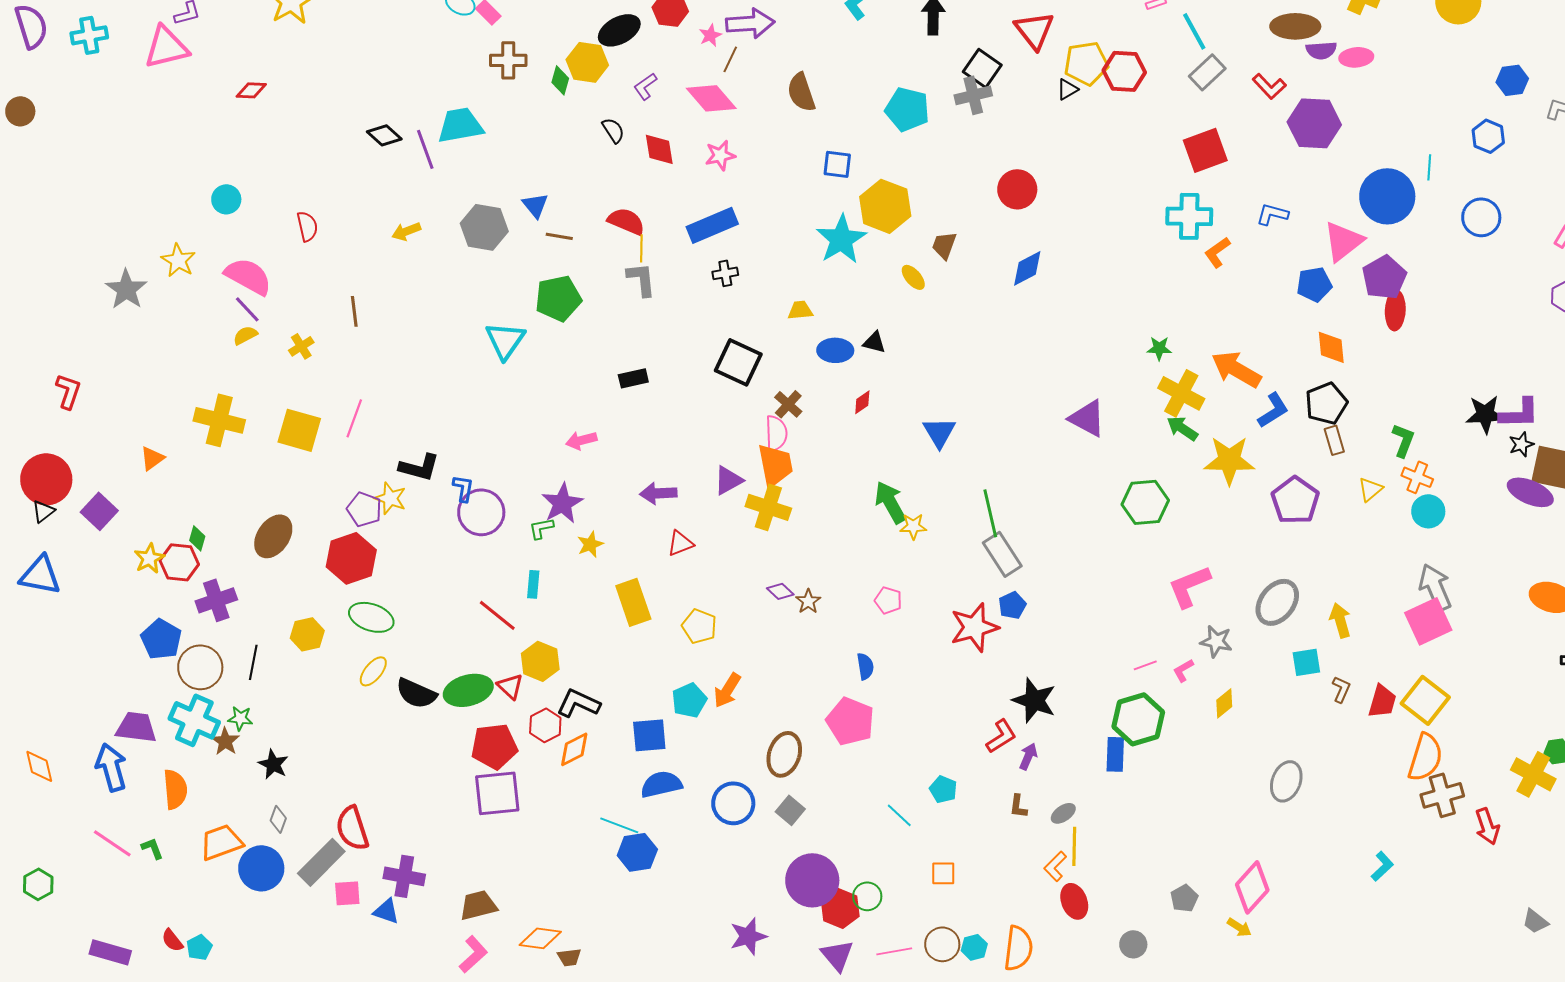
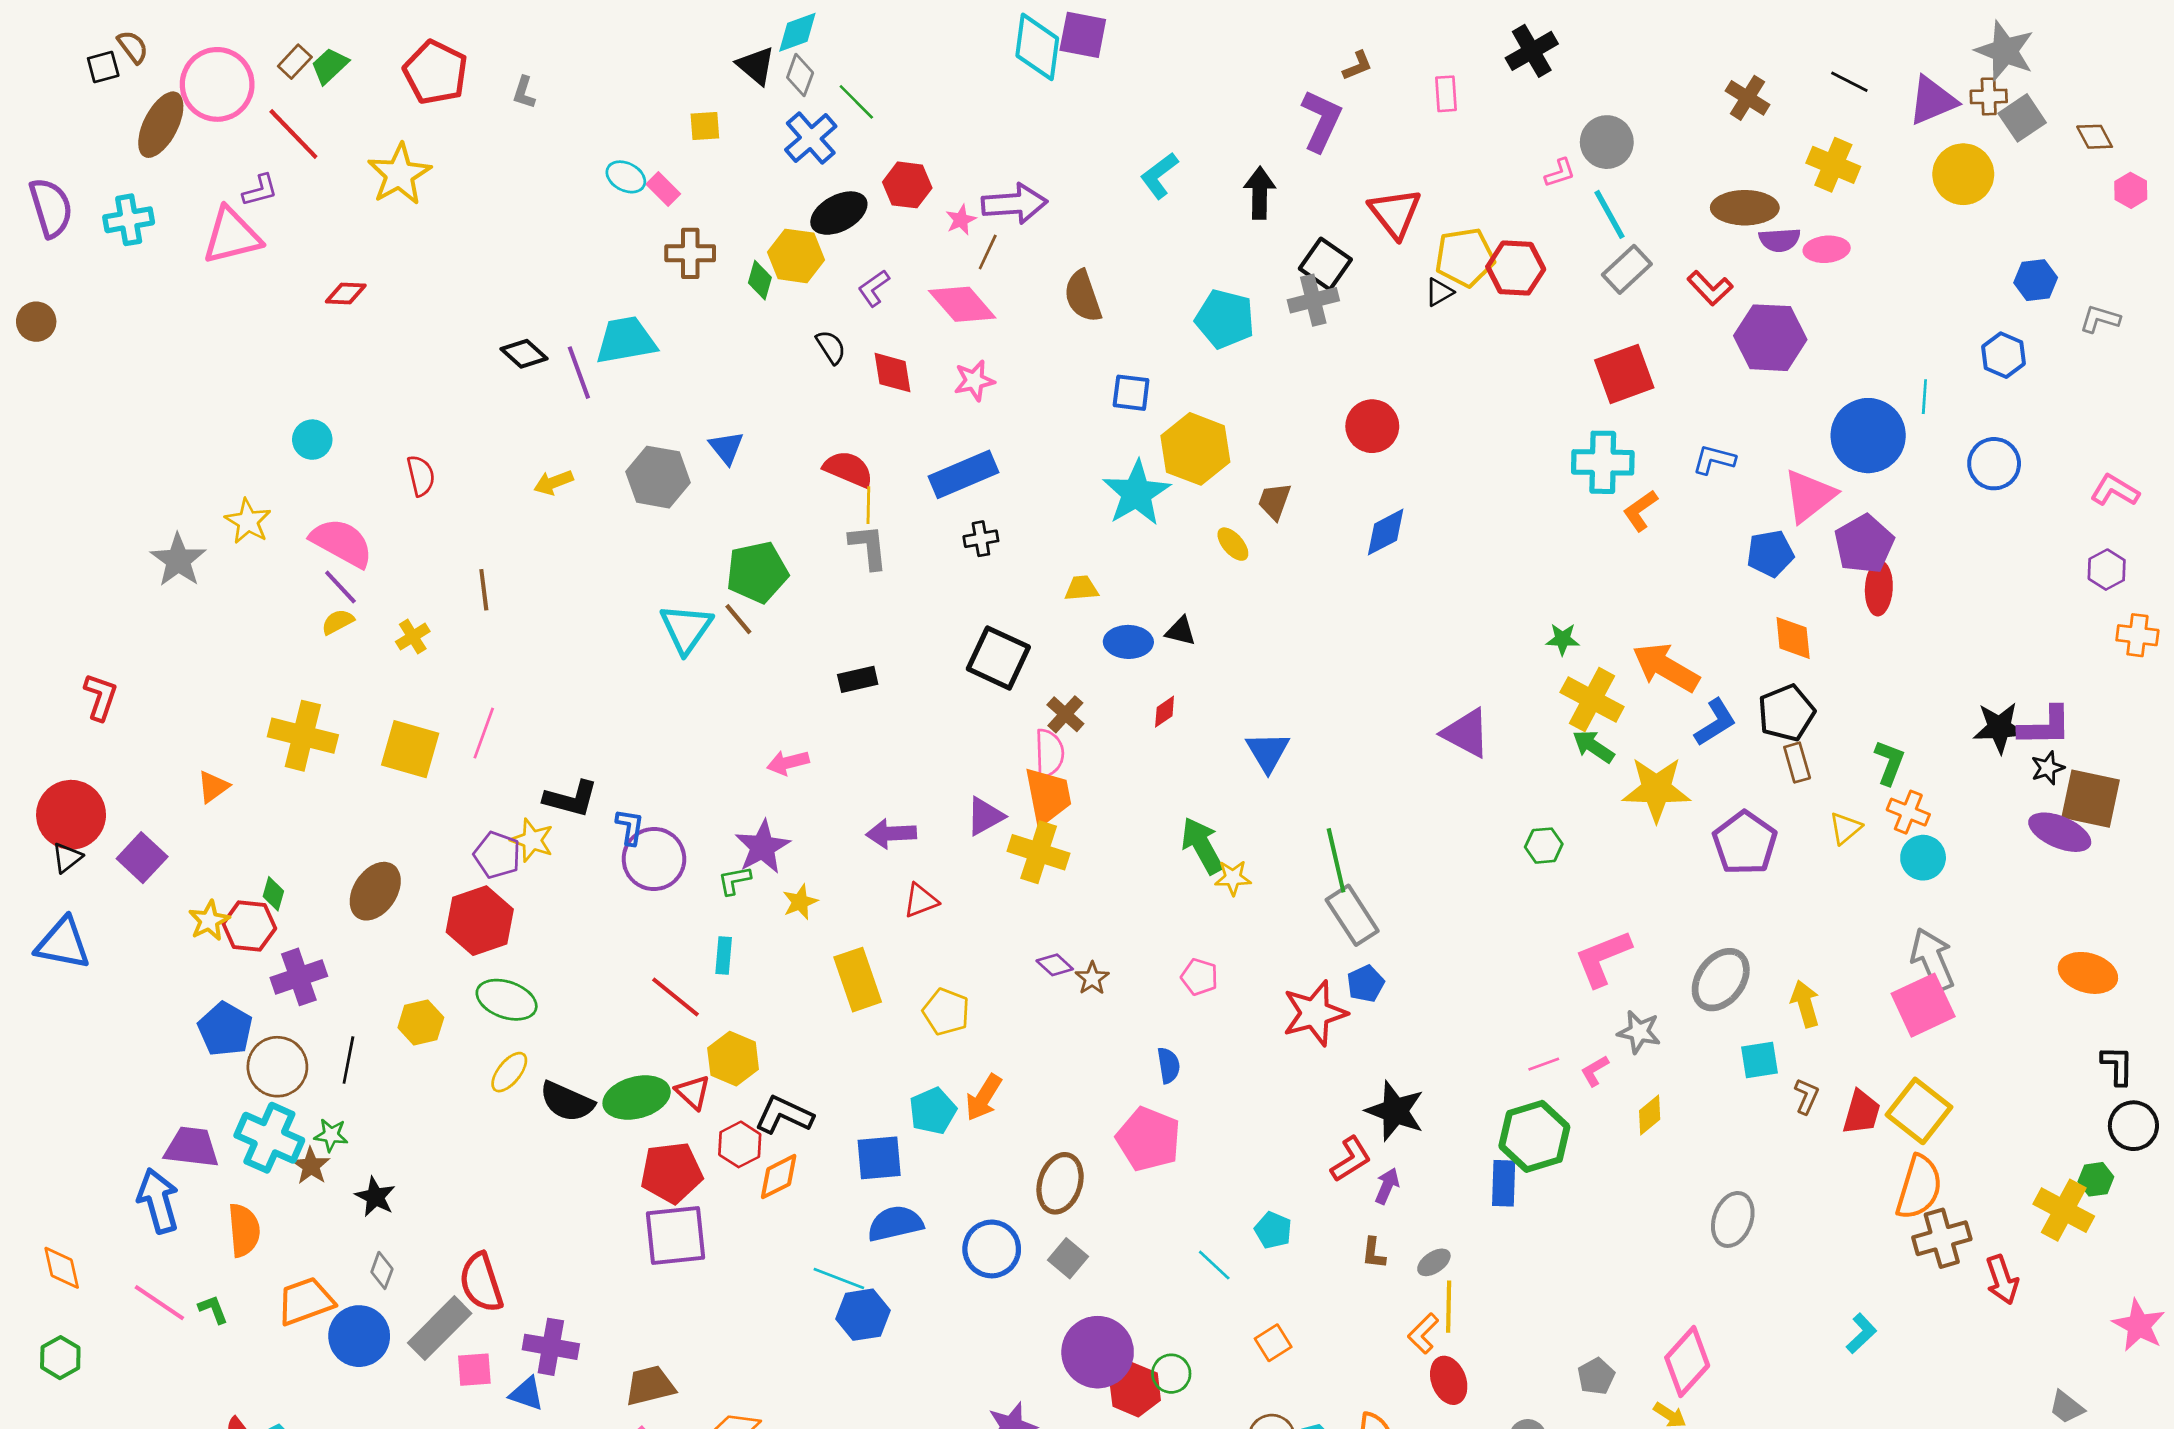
brown line: (559, 236) -> (738, 619), moved, turned 40
green hexagon: (1145, 502) -> (1544, 846), size x0.6
orange diamond: (39, 766) -> (62, 1268), moved
orange square: (943, 873) -> (1273, 1343), turned -32

